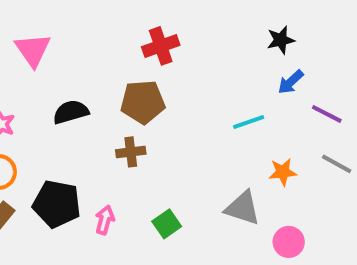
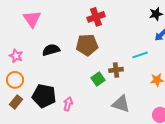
brown cross: (131, 152) -> (116, 70), moved
gray triangle: (243, 208) -> (121, 104), moved
green square: (167, 224) -> (98, 79), moved

